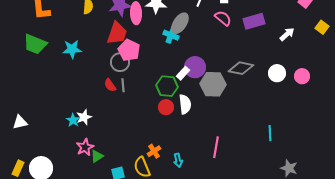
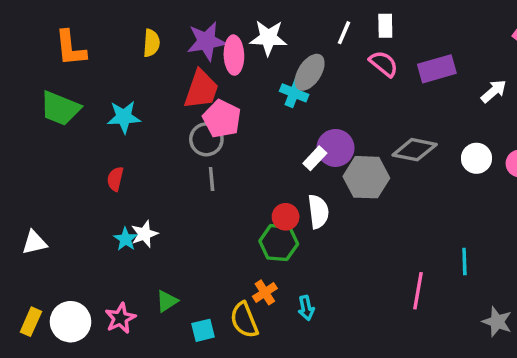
red semicircle: (110, 85) -> (115, 179), moved, turned 48
green hexagon: (167, 86) -> (279, 243), moved
pink star: (85, 147) -> (120, 318), moved
pink line: (216, 147) -> (418, 291), moved

